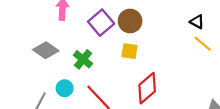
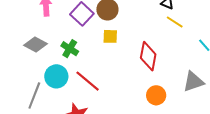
cyan circle: (65, 88) -> (56, 76), size x1.5
red diamond: (147, 88) -> (148, 56), moved, turned -32

